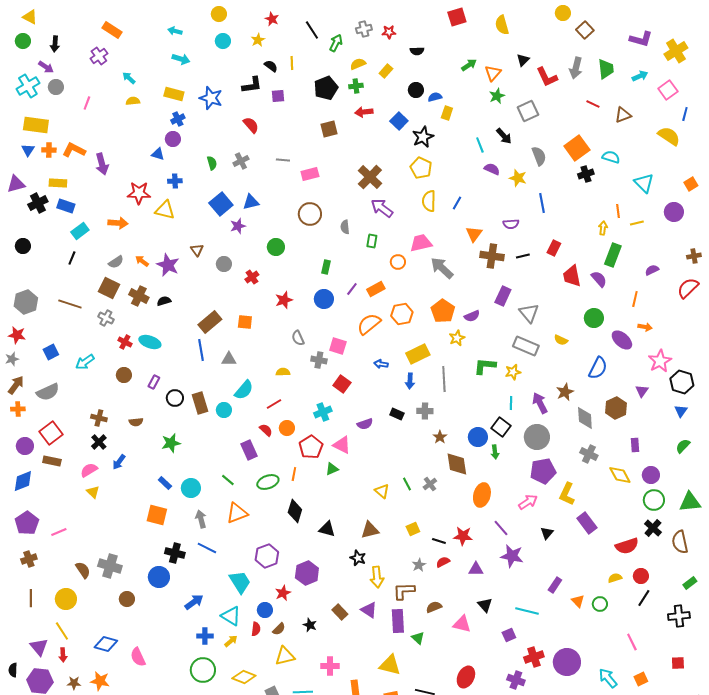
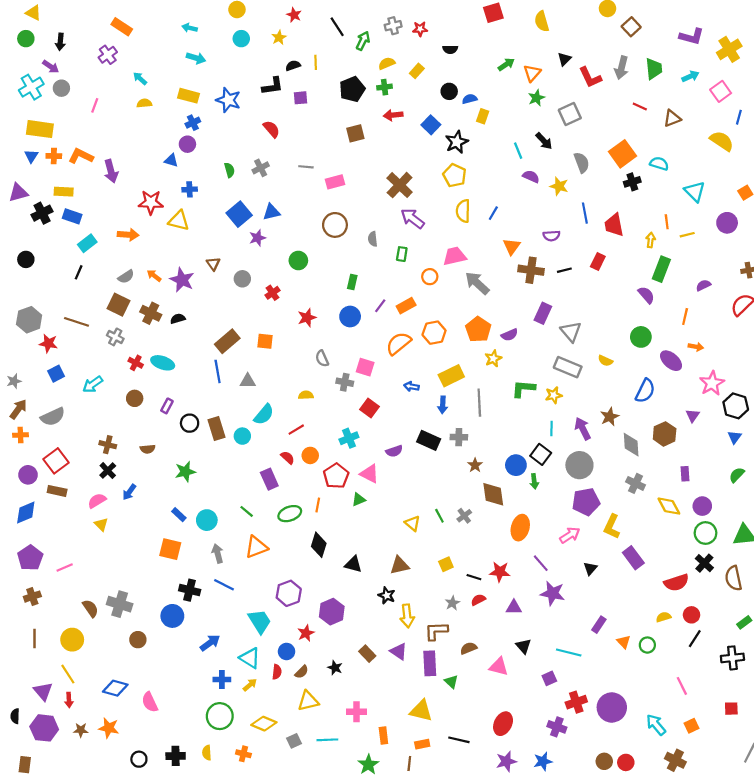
black semicircle: (271, 66) -> (293, 66), turned -56
red trapezoid: (572, 276) -> (614, 225), moved
red star: (17, 335) -> (48, 343), moved
black rectangle: (397, 414) -> (429, 440), size x1.5

